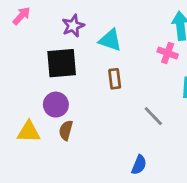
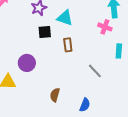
black square: (62, 63) -> (45, 32), moved, size x0.6
brown semicircle: (66, 130) -> (55, 95), moved

